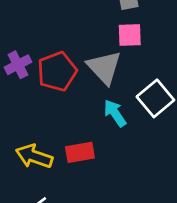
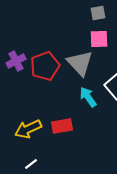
yellow arrow: (34, 156) -> (28, 129), turned -44

